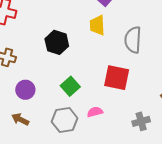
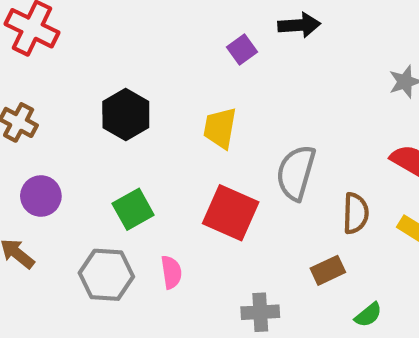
yellow trapezoid: (97, 25) -> (220, 128), moved
gray semicircle: (133, 40) -> (296, 173), moved
pink semicircle: (95, 112) -> (171, 272), turned 84

